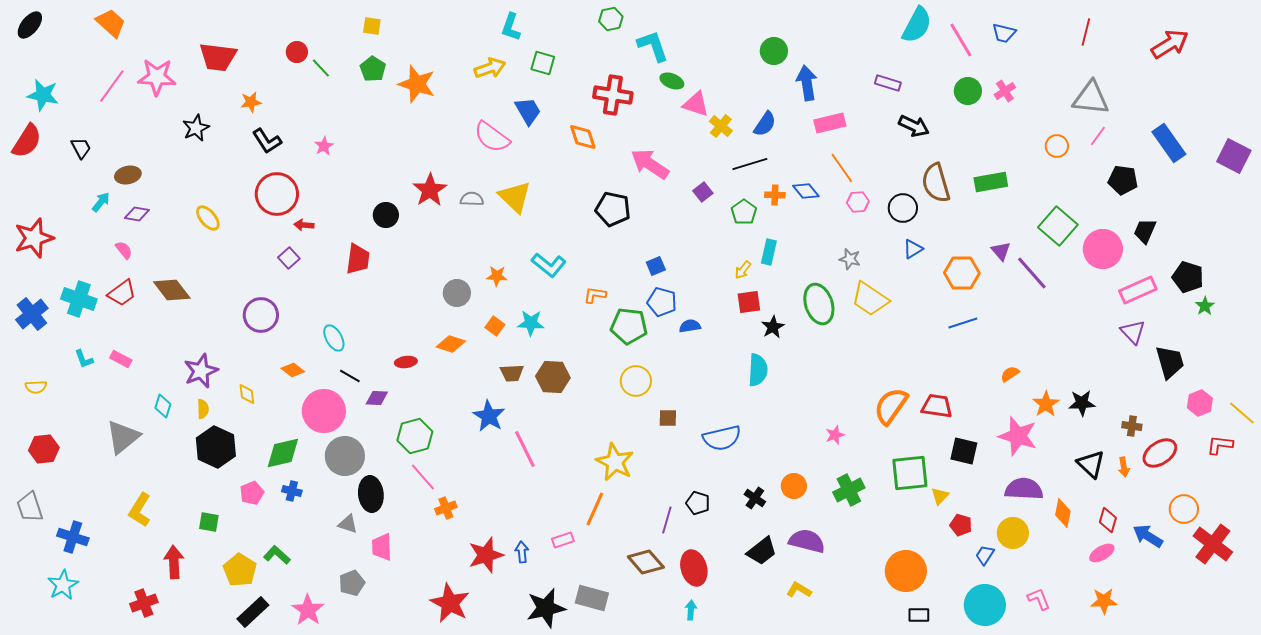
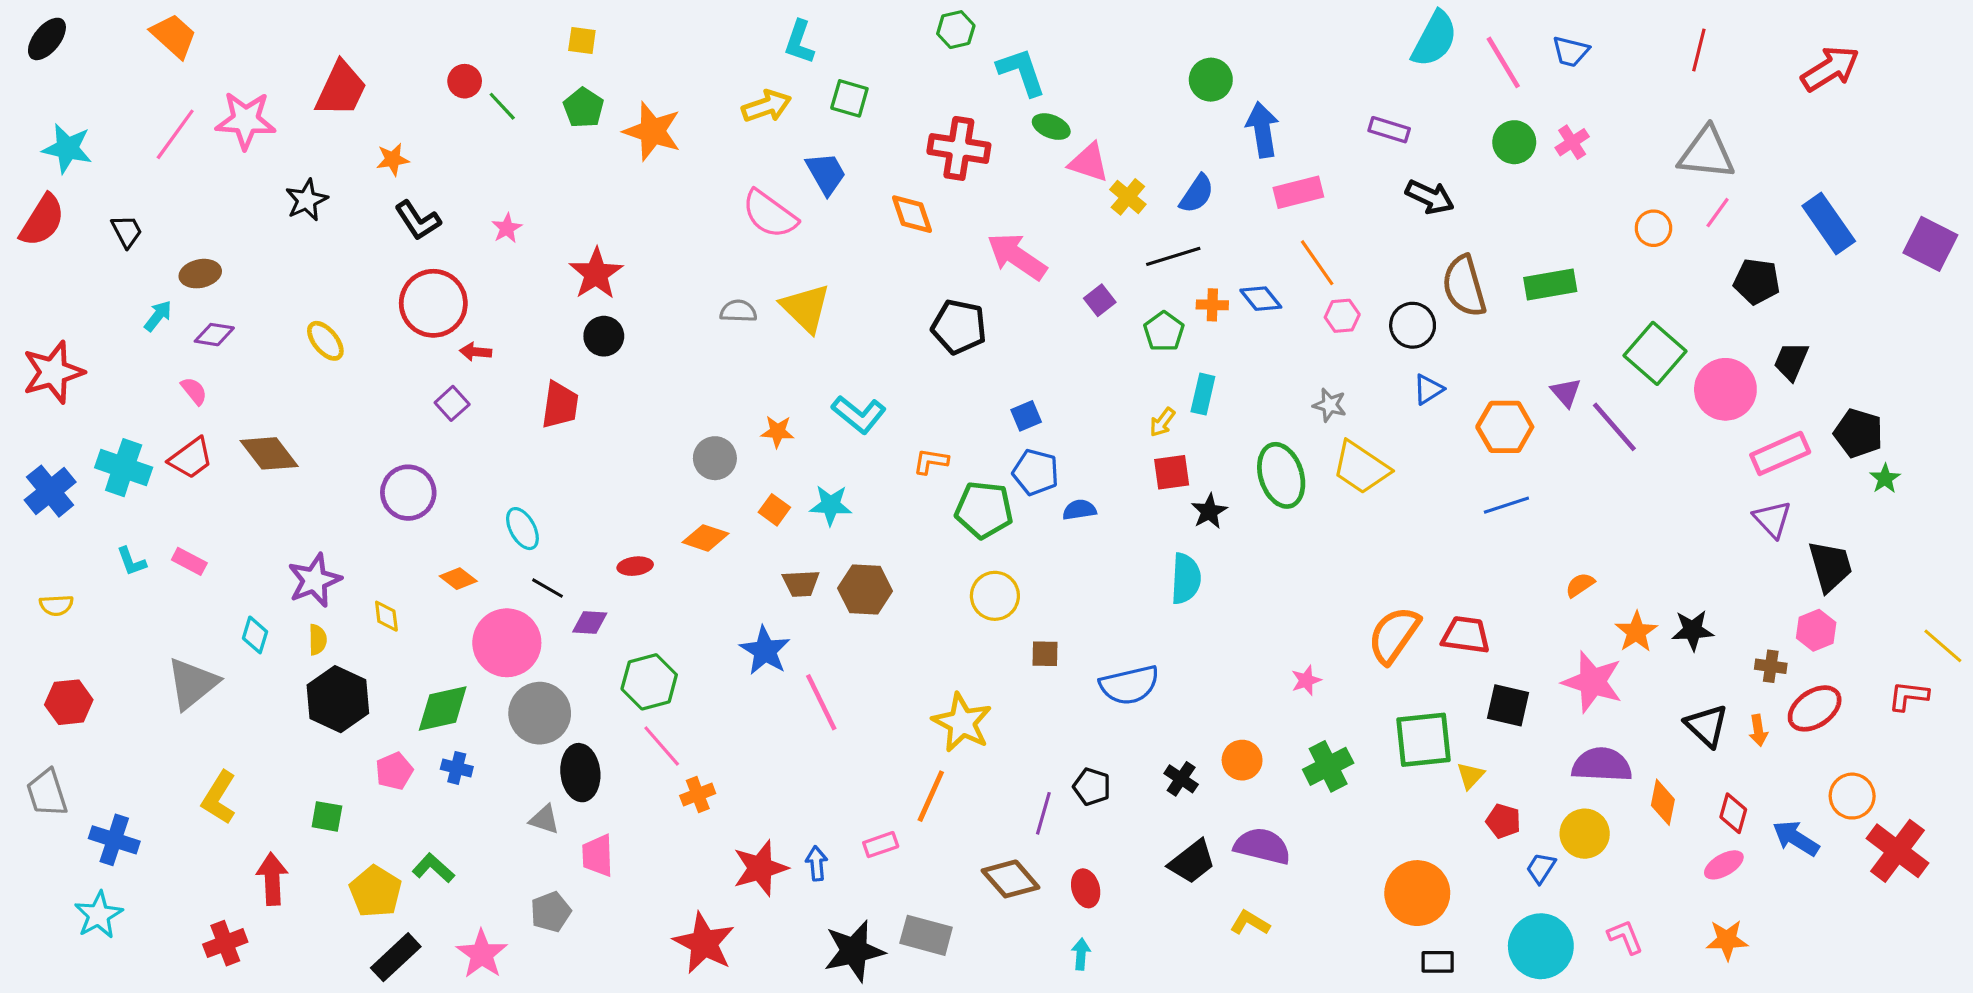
red trapezoid: (218, 57) -> (341, 89), turned -72
red star: (430, 190) -> (596, 274), moved
pink hexagon: (1200, 403) -> (1816, 630), moved
red ellipse: (694, 568) -> (1086, 888), size x0.7

